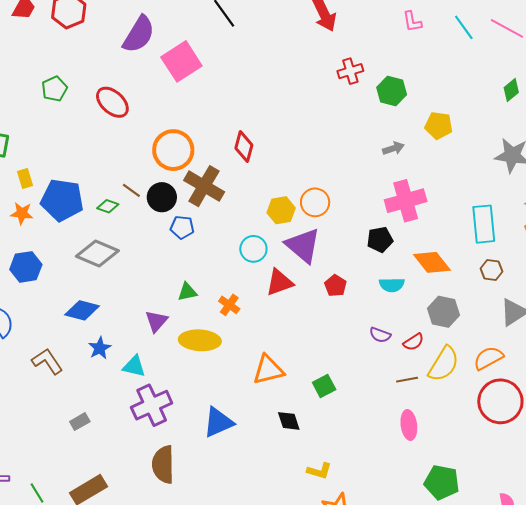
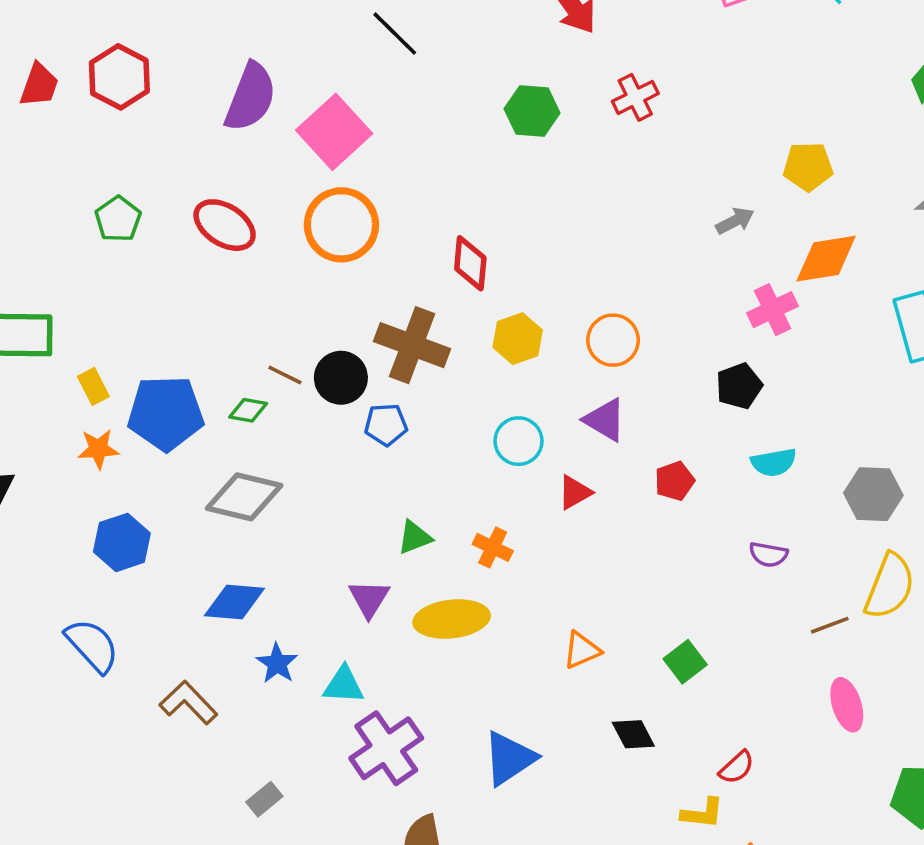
green hexagon: (392, 91) -> (532, 111), moved
orange circle: (173, 150) -> (341, 225), moved
pink cross: (406, 201) -> (773, 310), size x0.7
yellow hexagon: (281, 210) -> (518, 339), moved
purple triangle: (303, 245) -> (605, 420), size x0.7
orange diamond: (432, 262) -> (826, 259), moved, turned -51
red triangle: (279, 282) -> (575, 492), size x0.7
red pentagon: (335, 286) -> (675, 481), turned 30
red semicircle: (414, 342) -> (737, 767), moved
orange triangle: (268, 370) -> (582, 650), size x0.7

